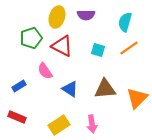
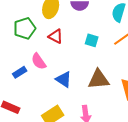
red triangle: (62, 46) -> (56, 36), size x0.7
blue rectangle: (19, 86) -> (20, 72), moved

